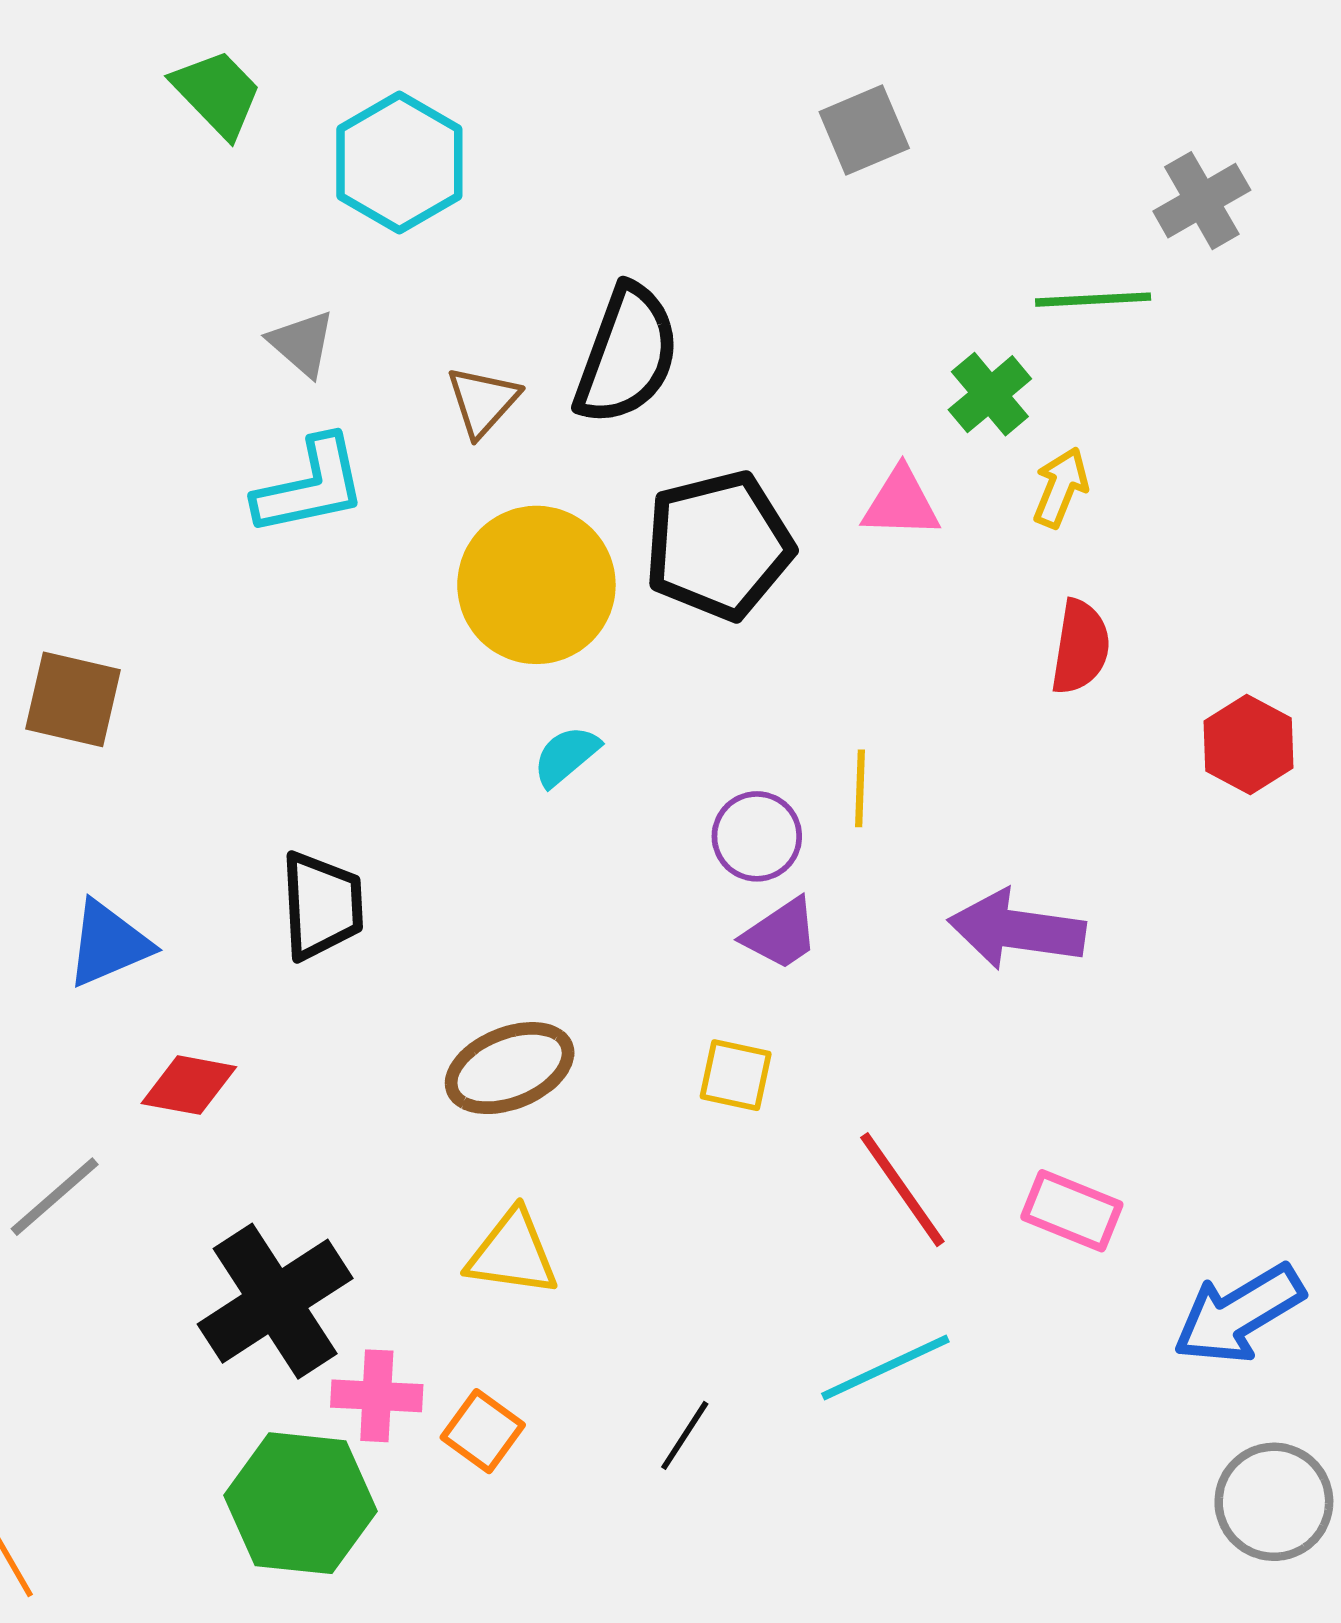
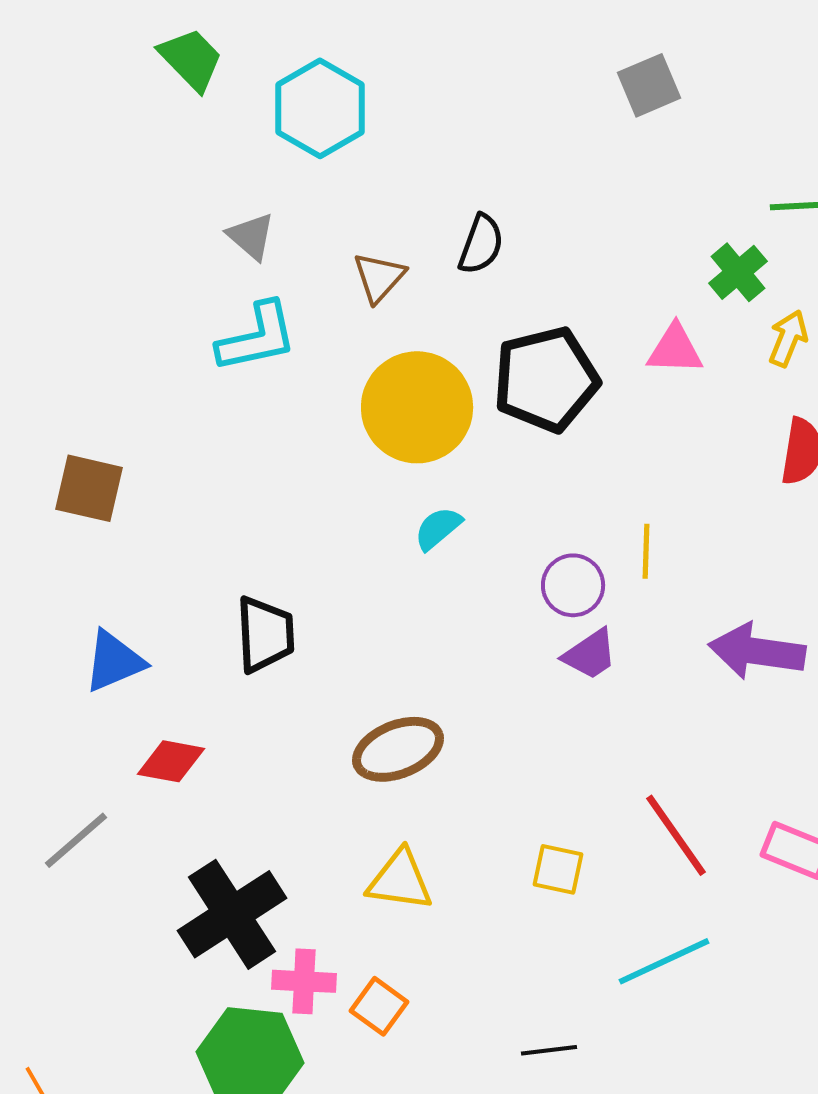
black semicircle: (627, 355) -> (481, 244), size x0.6
yellow square: (736, 1075) -> (558, 869), moved
black line: (685, 1435) -> (549, 1050), moved, turned 50

